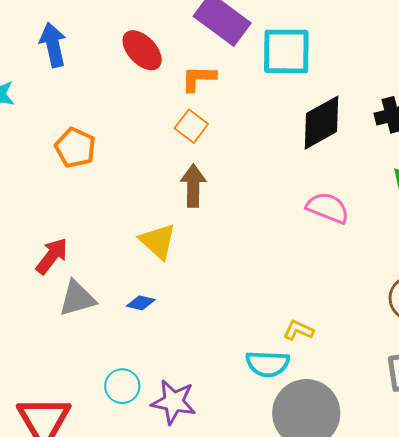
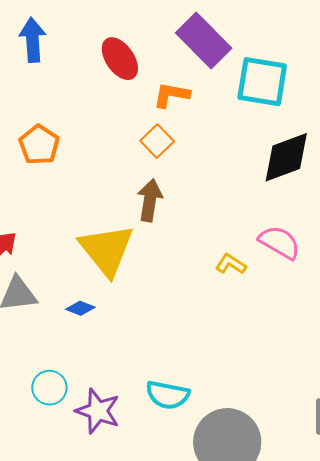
yellow triangle: (158, 241) -> (107, 250), size x1.5
yellow L-shape: (298, 330) -> (231, 264), moved
cyan semicircle: (268, 364) -> (168, 395), moved

